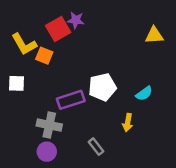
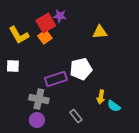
yellow triangle: (154, 35) -> (100, 32), moved
orange square: (44, 56) -> (45, 37), moved, turned 32
cyan semicircle: (144, 93) -> (114, 106), moved, turned 72

